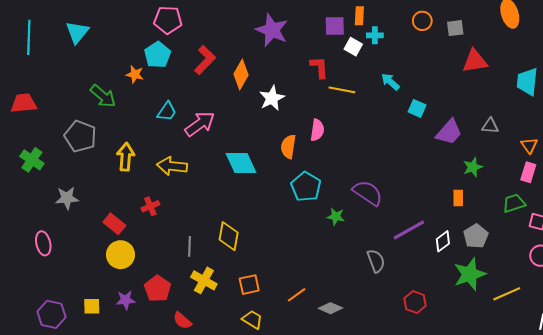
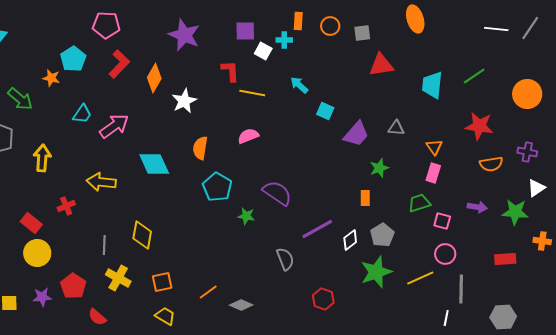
orange rectangle: (359, 16) -> (298, 21), moved
pink pentagon: (168, 20) -> (106, 25), moved
pink semicircle: (317, 130) -> (248, 136), moved, turned -120
yellow arrow: (172, 166) -> (101, 182), moved
yellow line: (507, 294) -> (420, 278), moved

